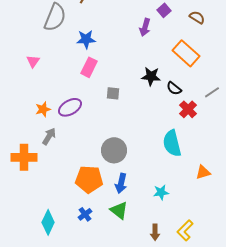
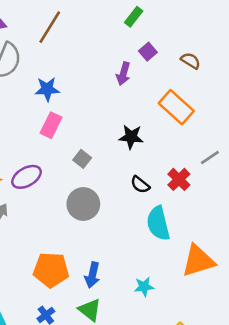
black semicircle: (174, 88) -> (140, 185), moved
gray square: (113, 93) -> (82, 159), turned 32
gray circle: (114, 150) -> (83, 204), moved
orange triangle: (203, 172) -> (198, 261), size x1.8

